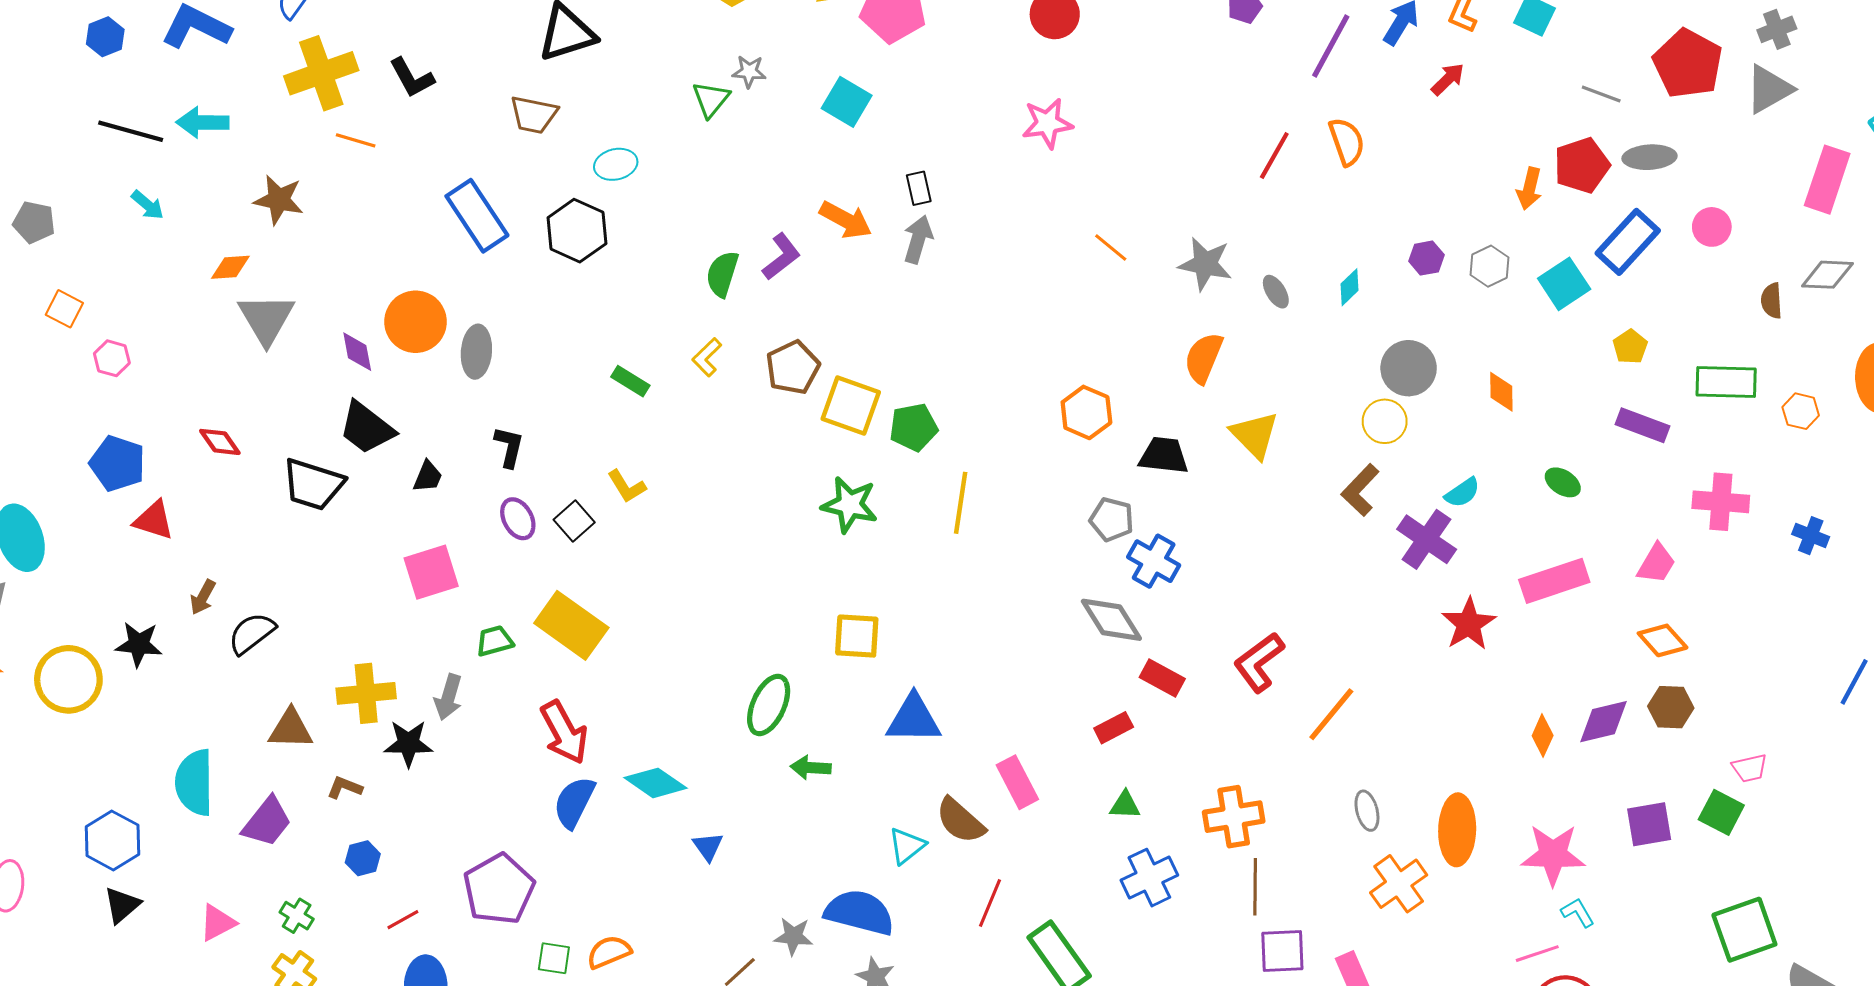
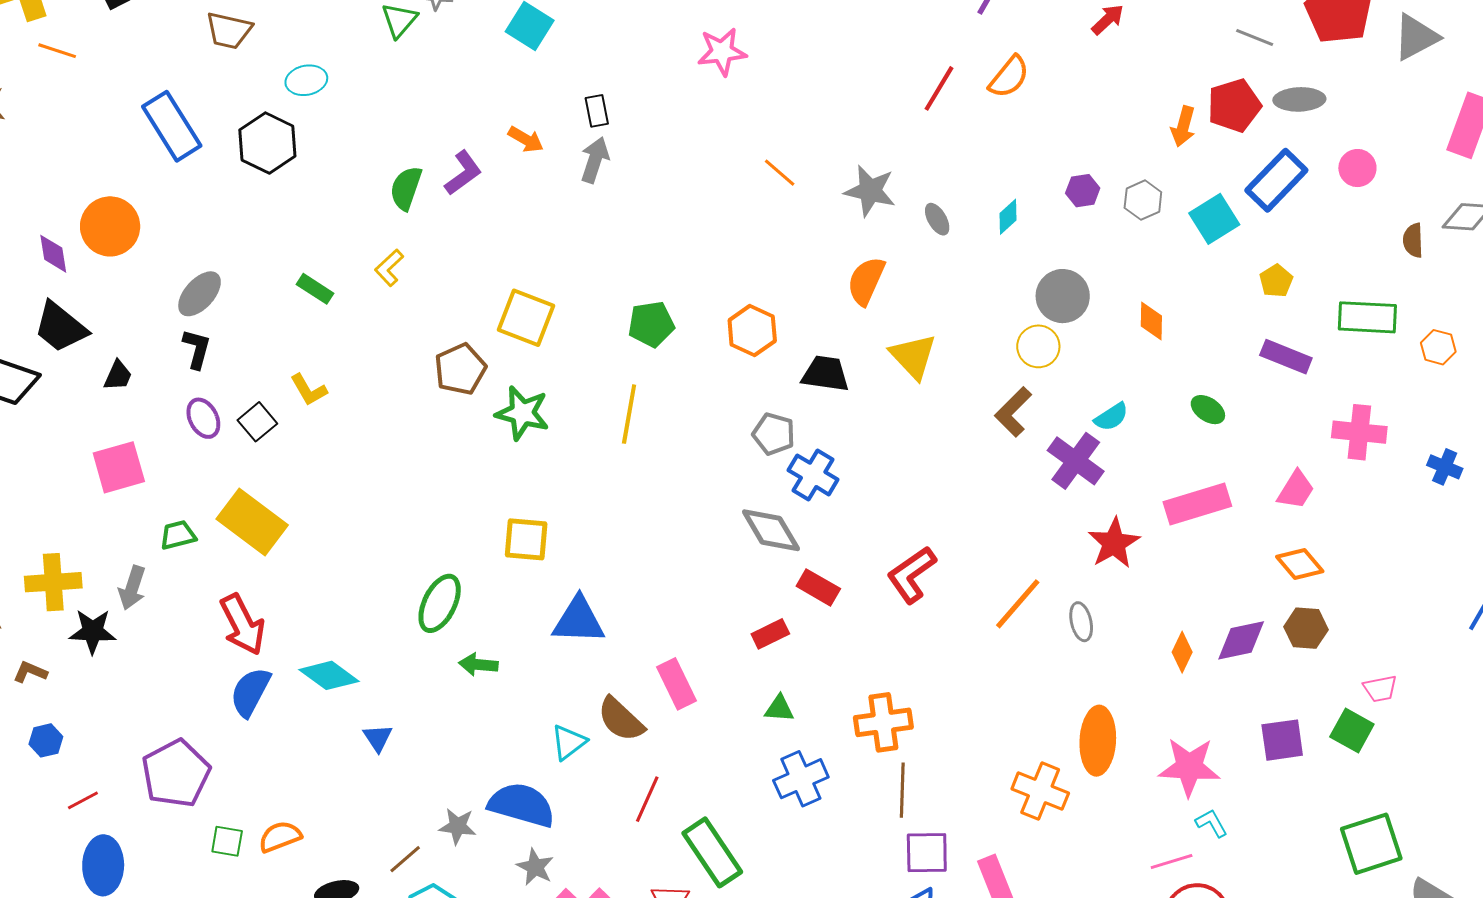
orange semicircle: (1347, 142) -> (1009, 77), turned 57
orange arrow: (846, 220) -> (526, 139), size x0.7
gray ellipse: (476, 352) -> (200, 294), moved, turned 36
brown pentagon: (793, 367) -> (460, 369), moved
green pentagon: (914, 427) -> (651, 324), moved
orange line: (1331, 714) -> (1018, 604), moved
gray ellipse: (1367, 811) -> (1081, 622), moved
orange cross: (1399, 884) -> (1040, 791), turned -34

